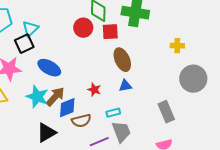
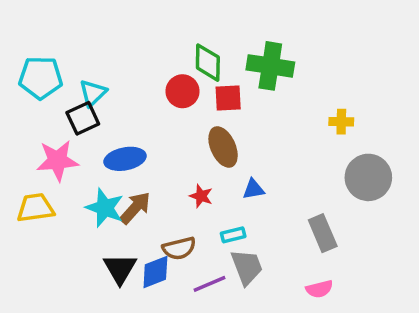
brown ellipse: (122, 60) -> (223, 147), moved
blue ellipse: (49, 68) -> (125, 159), turned -40
blue diamond: (67, 108) -> (155, 272), moved
black triangle: (46, 133) -> (120, 269), turned -30

